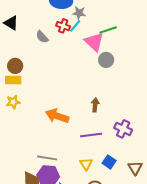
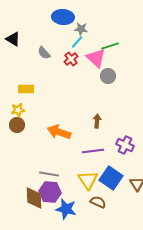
red cross: (63, 26) -> (71, 59), moved, turned 32
brown circle: (15, 66) -> (17, 125), moved
yellow rectangle: (13, 80) -> (26, 89), moved
yellow star: (13, 102) -> (18, 110), moved
blue square: (109, 162) -> (111, 178), size x1.6
yellow triangle: (86, 164) -> (88, 180), size x1.5

